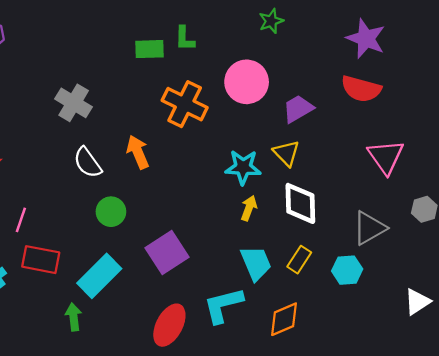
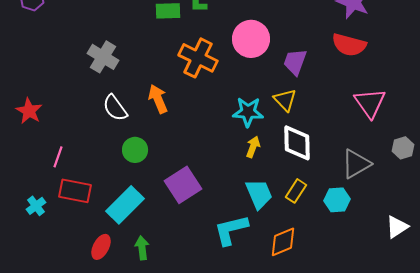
purple trapezoid: (298, 109) -> (295, 62), turned -40
green arrow: (74, 317) -> (142, 248), moved
red ellipse: (169, 325) -> (101, 247), moved, size x0.7

